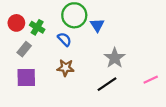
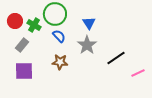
green circle: (74, 15) -> (55, 14), moved
gray star: (115, 58) -> (87, 45), moved
black line: (107, 84) -> (116, 58), moved

